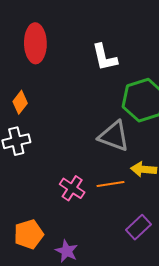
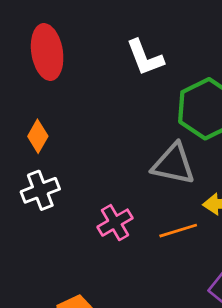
pink cross: (72, 188) -> (115, 223), moved, turned 35

